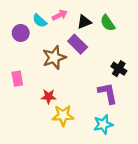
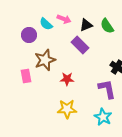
pink arrow: (60, 15) -> (64, 19), turned 48
brown star: (54, 57) -> (45, 60), moved
red star: (49, 97) -> (67, 79), moved
cyan star: (103, 124) -> (103, 117), turned -30

